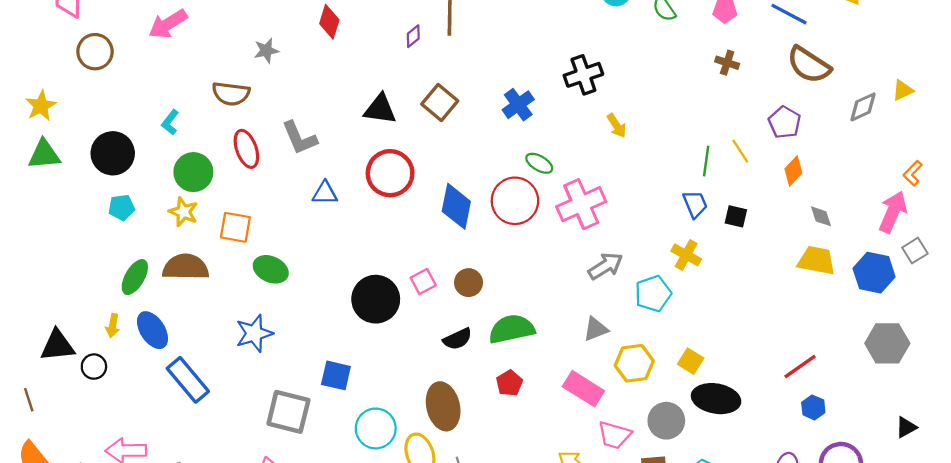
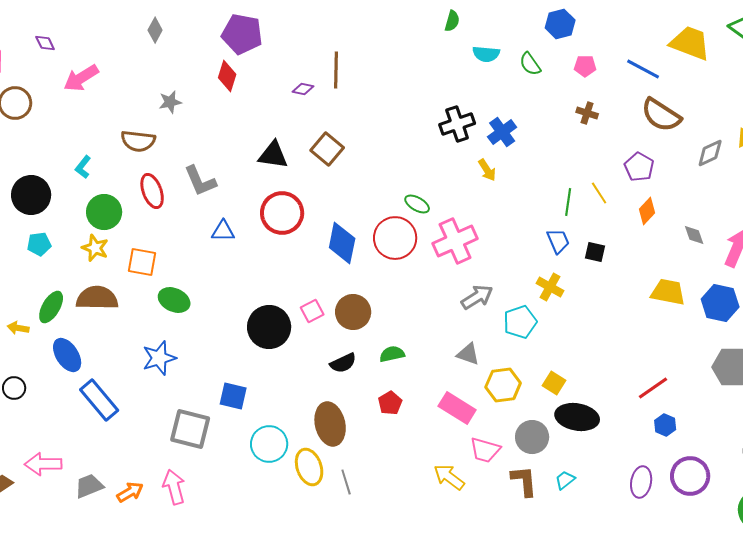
purple diamond: (413, 36) -> (303, 89), turned 50
blue cross: (518, 105) -> (502, 132), moved
gray diamond: (821, 216) -> (694, 235), moved
brown circle: (469, 283) -> (353, 312), size x1.4
yellow arrow: (113, 326) -> (18, 328), moved, turned 90
green semicircle: (512, 329) -> (392, 354), size x0.6
gray triangle: (596, 329) -> (468, 354), turned 40

